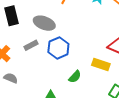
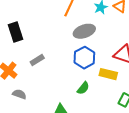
gray ellipse: (44, 23) -> (84, 31), moved, turned -35
blue hexagon: (58, 48) -> (84, 58), moved

